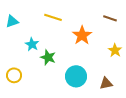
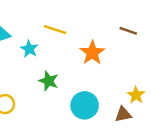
cyan star: (32, 44) -> (29, 49), moved
yellow star: (115, 50) -> (136, 95), moved

